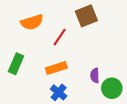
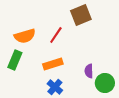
orange semicircle: (32, 22) -> (25, 36), moved

